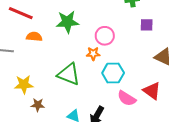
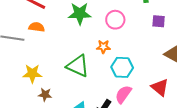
pink circle: (105, 36) -> (115, 20), moved
orange semicircle: (34, 37) -> (37, 27), moved
pink semicircle: (127, 98) -> (123, 94), moved, turned 90

